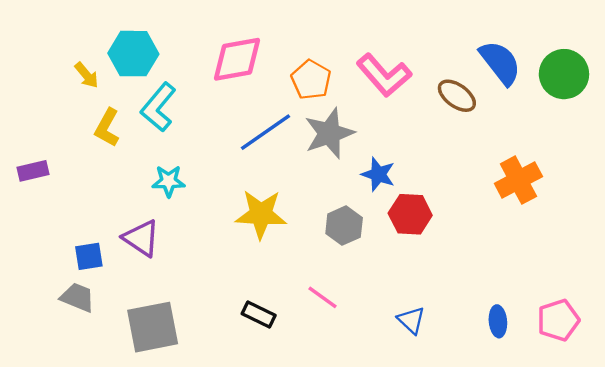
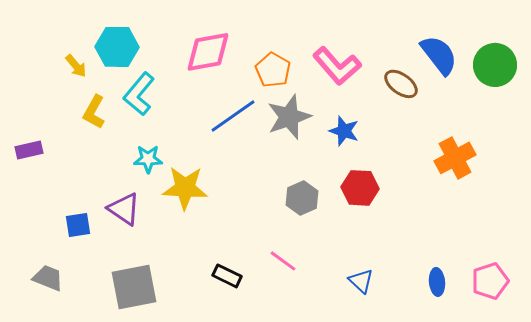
blue star: (378, 174) -> (344, 131), moved
yellow star: (261, 214) -> (185, 188), moved
gray trapezoid: (77, 297) -> (48, 278), moved

